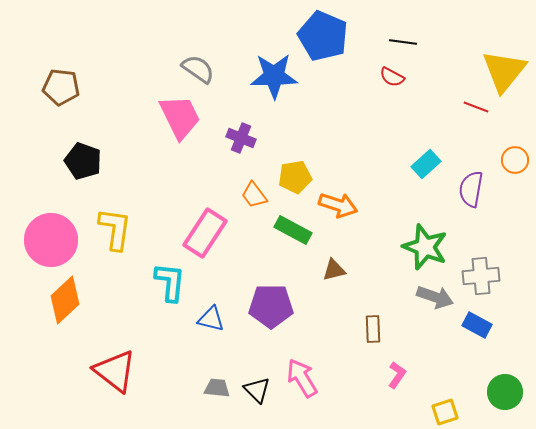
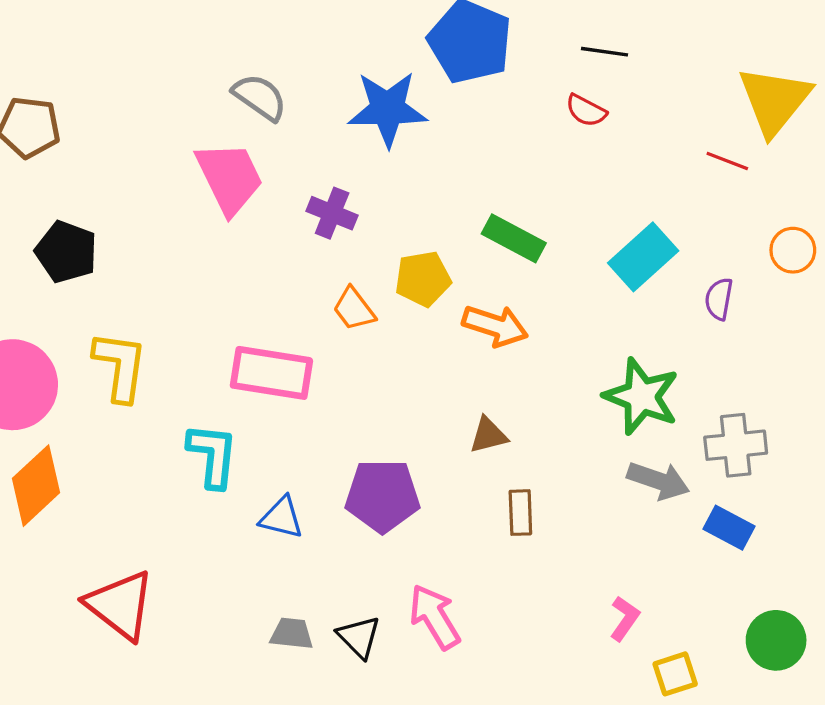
cyan rectangle: (426, 164) -> (643, 257), size x1.4
purple semicircle: (471, 189) -> (719, 299), size x0.7
green rectangle: (293, 230) -> (514, 238), moved
pink rectangle: (205, 233) -> (271, 373), turned 66
brown rectangle: (373, 329) -> (520, 513), moved
pink L-shape: (397, 375) -> (625, 618), moved

